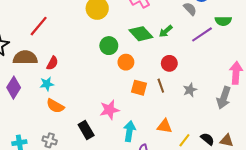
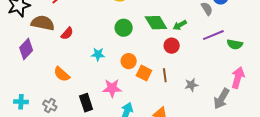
green semicircle: (223, 21) -> (235, 44), moved
orange circle: (126, 62) -> (129, 61), moved
red circle: (169, 63) -> (172, 46), moved
cyan star: (47, 84) -> (98, 54), moved

